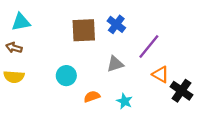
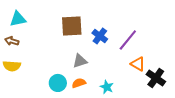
blue cross: (116, 24) -> (100, 36), moved
gray triangle: (115, 64) -> (80, 61), moved
cyan circle: (66, 76) -> (58, 83), moved

